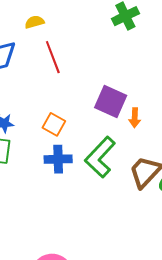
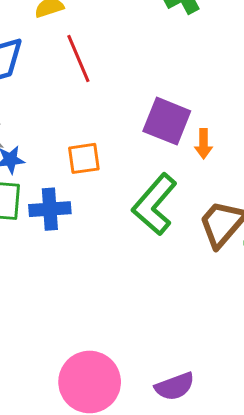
orange square: (54, 124) -> (84, 158), turned -35
blue cross: (58, 159) -> (50, 209), moved

